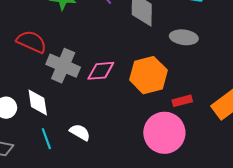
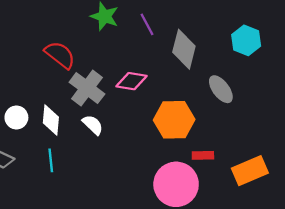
gray ellipse: (184, 37) -> (221, 89), turned 32
pink diamond: (101, 71) -> (132, 81), moved
white semicircle: (80, 132) -> (93, 125), moved

